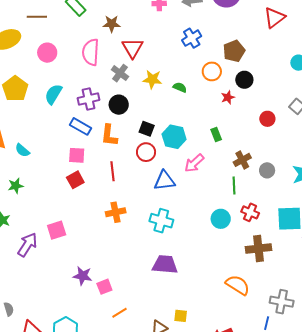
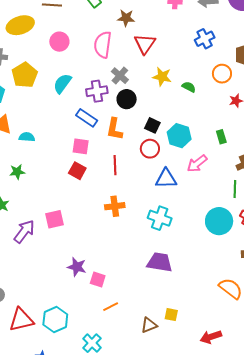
gray cross: (120, 73) -> (120, 76), moved
cyan semicircle: (22, 150) -> (27, 137), turned 140
red square: (75, 180) -> (77, 171), turned -36
cyan circle: (221, 219) -> (219, 221), size x1.4
pink square: (104, 287) -> (98, 280), turned 35

